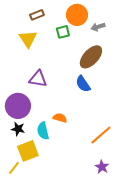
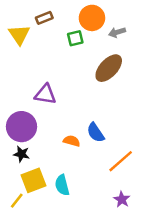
yellow triangle: (28, 39) -> (19, 35), moved
blue semicircle: (83, 84) -> (96, 133), moved
cyan semicircle: (43, 131) -> (62, 185), moved

